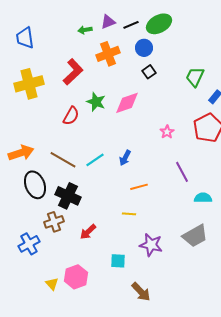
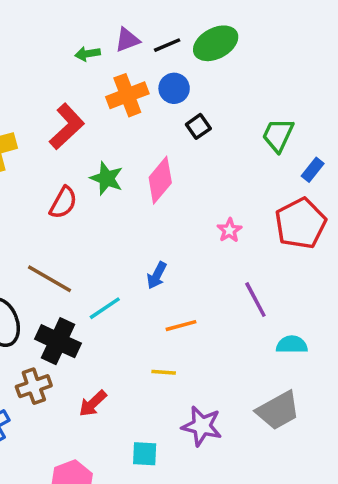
blue circle: (144, 48) -> (174, 88), moved
pink diamond: (127, 103) -> (160, 180), turned -32
cyan line: (95, 160) -> (105, 308), moved

